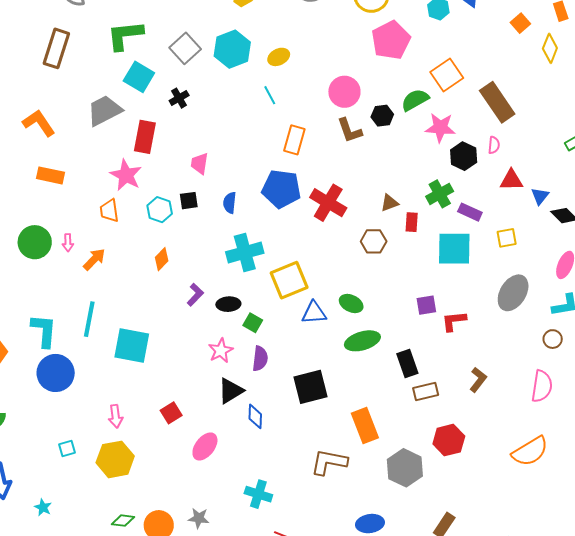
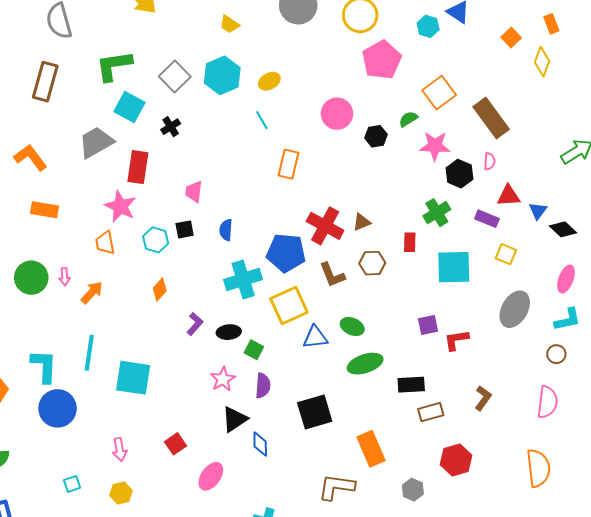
green semicircle: (415, 100) -> (408, 119), size x0.7
brown L-shape: (350, 130) -> (332, 275), moved
blue pentagon: (281, 189) -> (286, 253), moved
brown triangle: (389, 203) -> (362, 222), moved
purple rectangle: (470, 212) -> (487, 219), moved
yellow square: (507, 238) -> (506, 254), turned 35
black rectangle: (407, 363) -> (411, 385), turned -72
orange semicircle: (530, 451) -> (538, 468), turned -63
yellow hexagon: (115, 459) -> (121, 493), size x0.6
gray hexagon: (405, 468) -> (413, 490), size x0.6

